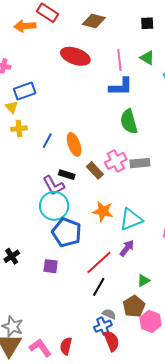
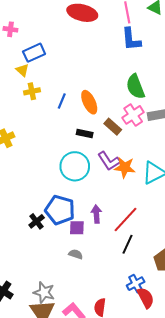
blue L-shape: (121, 87) -> (131, 39), turned 90
green semicircle: (129, 122) -> (135, 87), moved
purple L-shape: (54, 185) -> (109, 161), moved
blue pentagon: (67, 232) -> (60, 210), moved
purple arrow: (127, 248) -> (96, 214), moved, turned -36
gray semicircle: (109, 314) -> (76, 254), moved

